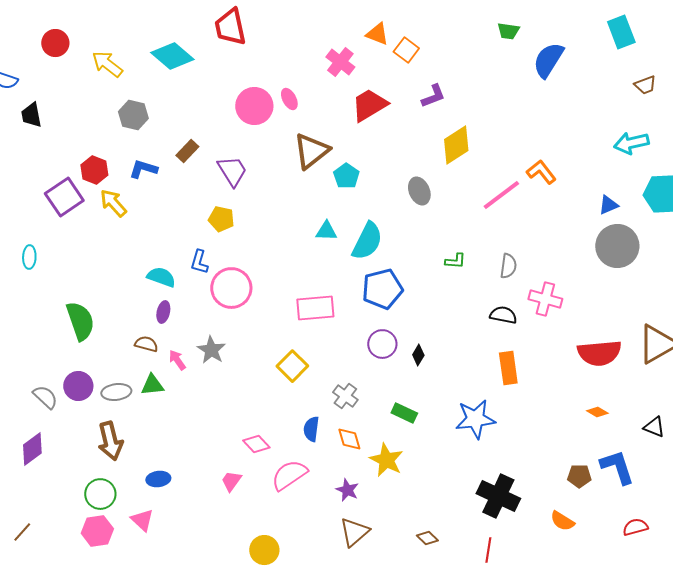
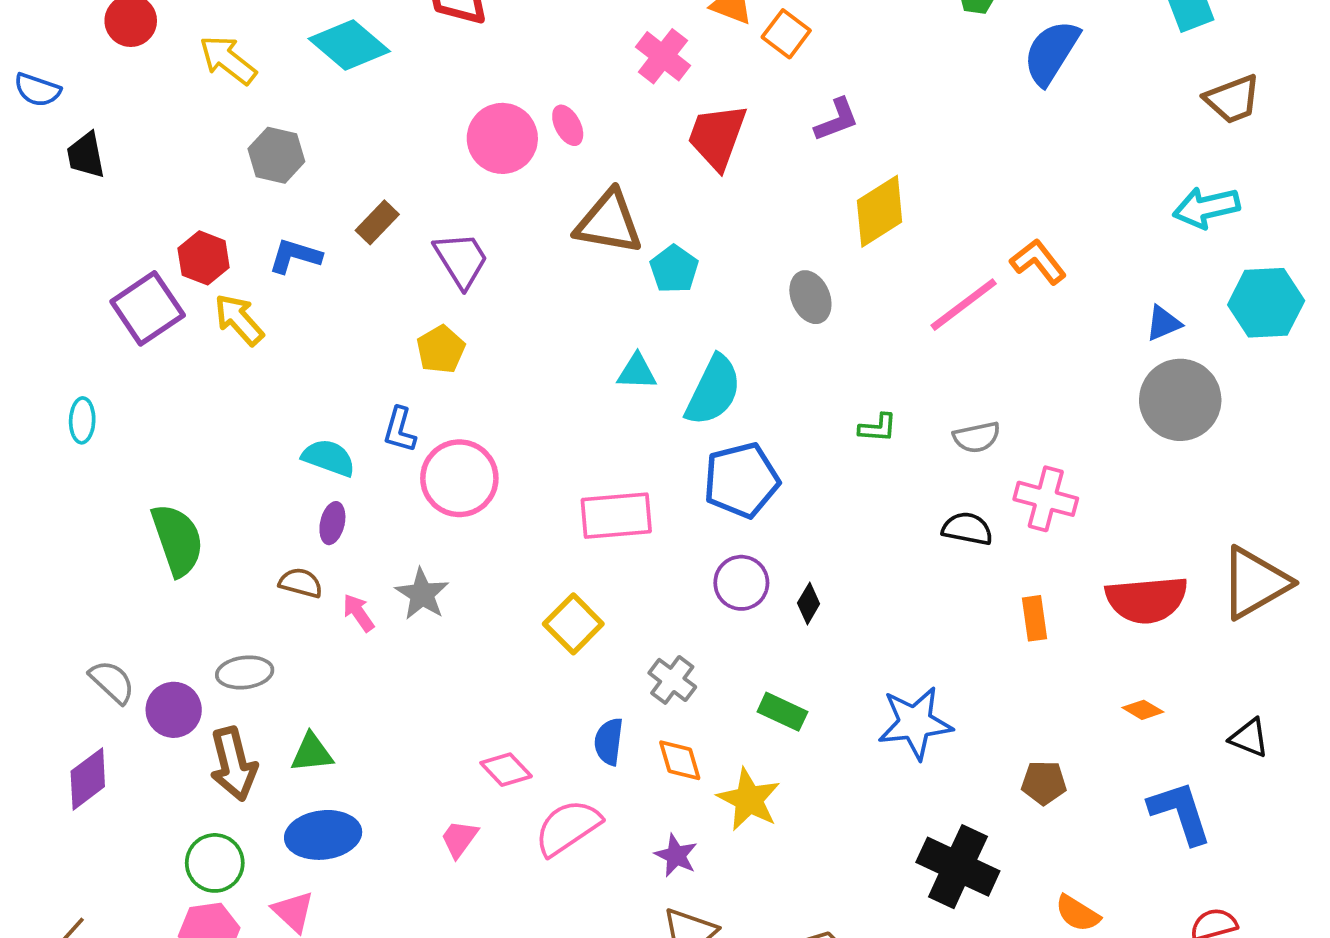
brown trapezoid: (645, 85) -> (1232, 99), size x1.4
red trapezoid: (369, 105) -> (717, 137), turned -39
brown triangle: (311, 151) -> (609, 222), turned 48
yellow pentagon: (221, 219) -> (441, 349), turned 30
gray semicircle: (508, 266) -> (977, 437), turned 70
orange rectangle: (508, 368) -> (1035, 618), moved, size x0.7
green triangle: (152, 385) -> (312, 753), moved
purple circle: (78, 386) -> (174, 710), moved
brown pentagon: (579, 476) -> (1044, 783), moved
blue ellipse: (158, 479) -> (323, 835), size x1.6

